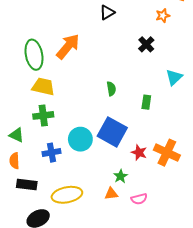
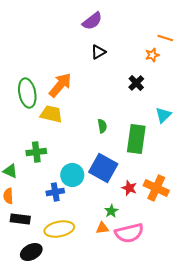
yellow trapezoid: (43, 87) -> (51, 114), moved
green rectangle: (146, 102) -> (136, 139), size x2.0
blue cross: (52, 153) -> (55, 192), moved
pink semicircle: (139, 199) -> (129, 233), size x1.8

